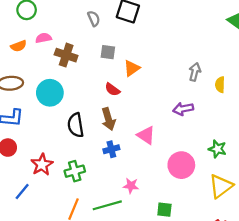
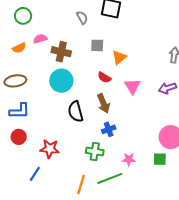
cyan circle: (50, 93) -> (61, 81), moved
pink triangle: (146, 135) -> (132, 86), moved, turned 30
red star: (42, 165) -> (50, 149), turned -30
green cross: (75, 171) -> (95, 151), moved, turned 30
green square: (164, 210) -> (160, 159), moved

